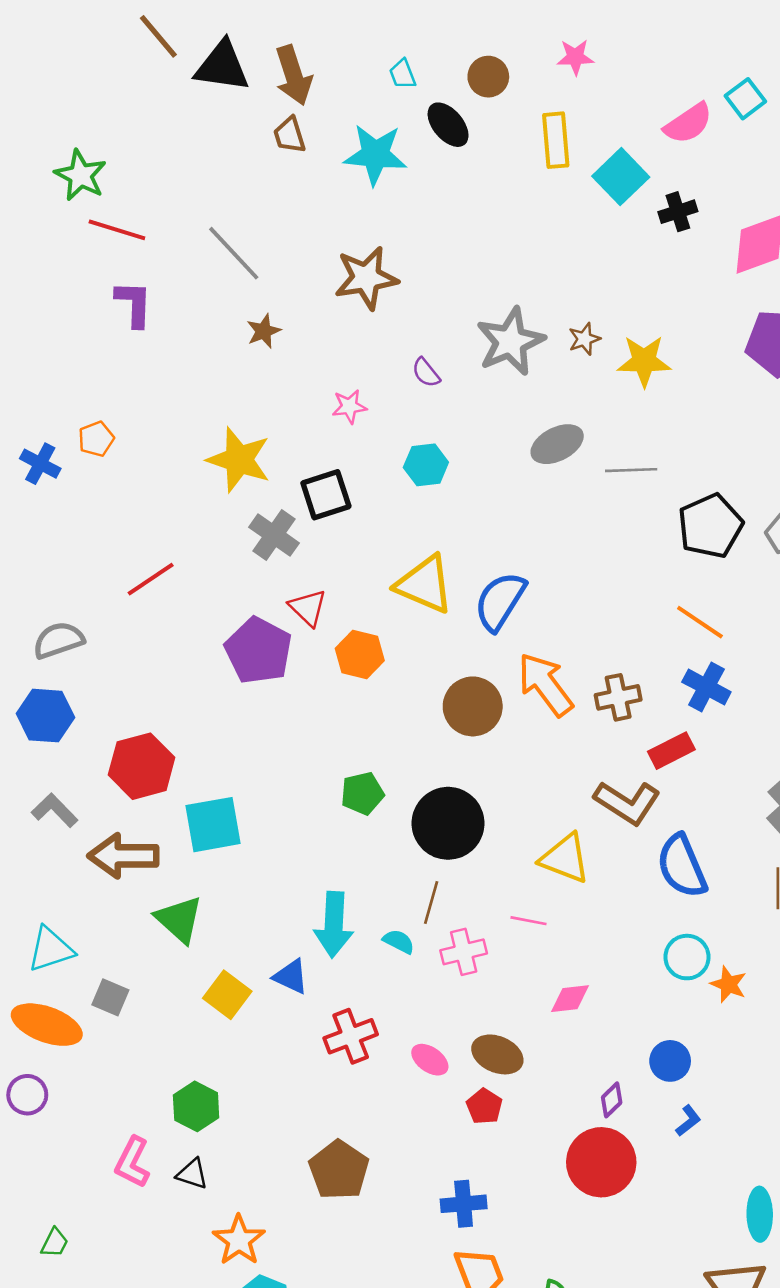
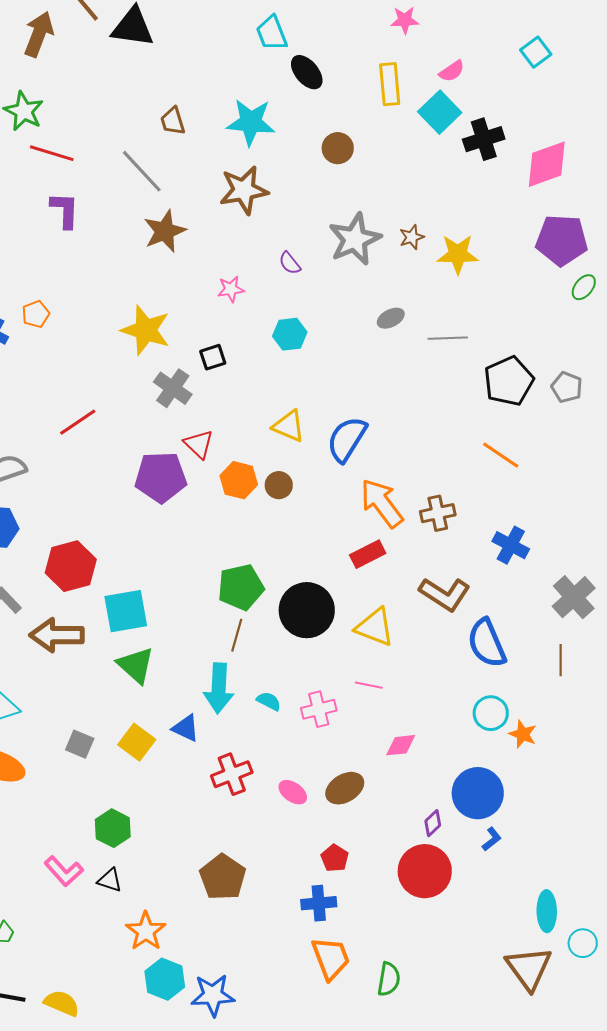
cyan trapezoid: (403, 74) -> (272, 33), size x1.5
brown arrow: (293, 75) -> (39, 34), moved, turned -141
brown circle: (488, 77) -> (338, 148), moved
pink semicircle: (688, 123) -> (452, 71), moved, size x0.7
brown trapezoid: (290, 135) -> (173, 121), moved
cyan star: (375, 155) -> (251, 122), moved
black cross: (678, 212) -> (484, 139), size x1.4
brown star: (264, 331) -> (165, 231), size x1.6
gray ellipse: (557, 444) -> (391, 318), size x0.7
black square: (326, 495) -> (213, 357), size x0.7
yellow triangle: (425, 584) -> (289, 426), size x0.7
purple pentagon: (258, 651) -> (161, 477), turned -30
blue cross: (706, 687) -> (511, 545), moved
brown circle: (473, 706) -> (279, 485), moved, size x0.6
red rectangle: (671, 751) -> (368, 554), moved
green pentagon: (362, 793) -> (241, 587), size x1.4
yellow triangle: (565, 858) -> (375, 627), moved
brown line: (431, 903) -> (237, 635), moved
green triangle: (179, 919) -> (136, 665), moved
gray square: (110, 997) -> (80, 744), moved
brown ellipse: (497, 1054) -> (345, 788), turned -54
blue circle: (670, 1061) -> (478, 793), size x1.6
red pentagon: (484, 1106) -> (335, 858), moved
pink L-shape: (132, 1162) -> (64, 871), turned -69

